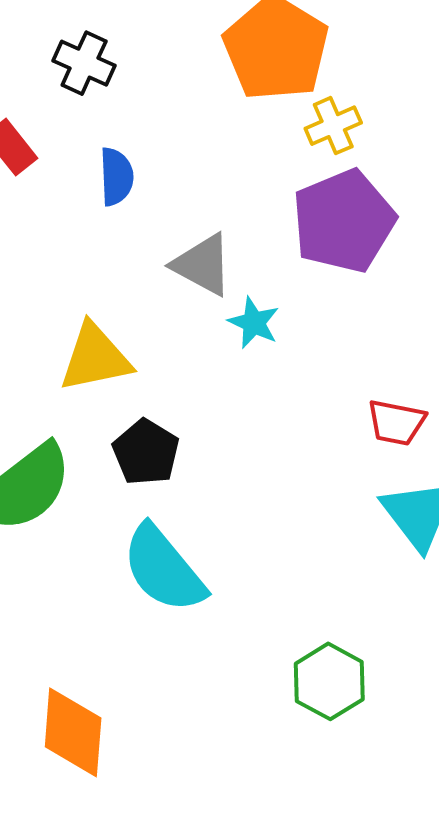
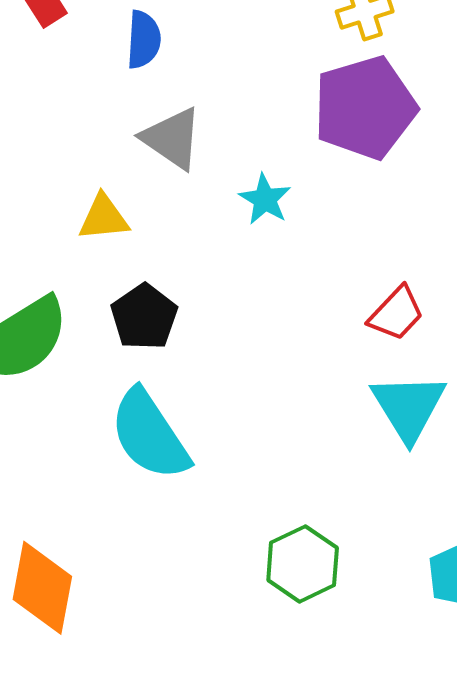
gray triangle: (203, 265) -> (172, 138), moved
yellow triangle: (95, 358) -> (104, 218), size x0.7
red trapezoid: (396, 422) -> (396, 313), turned -64

